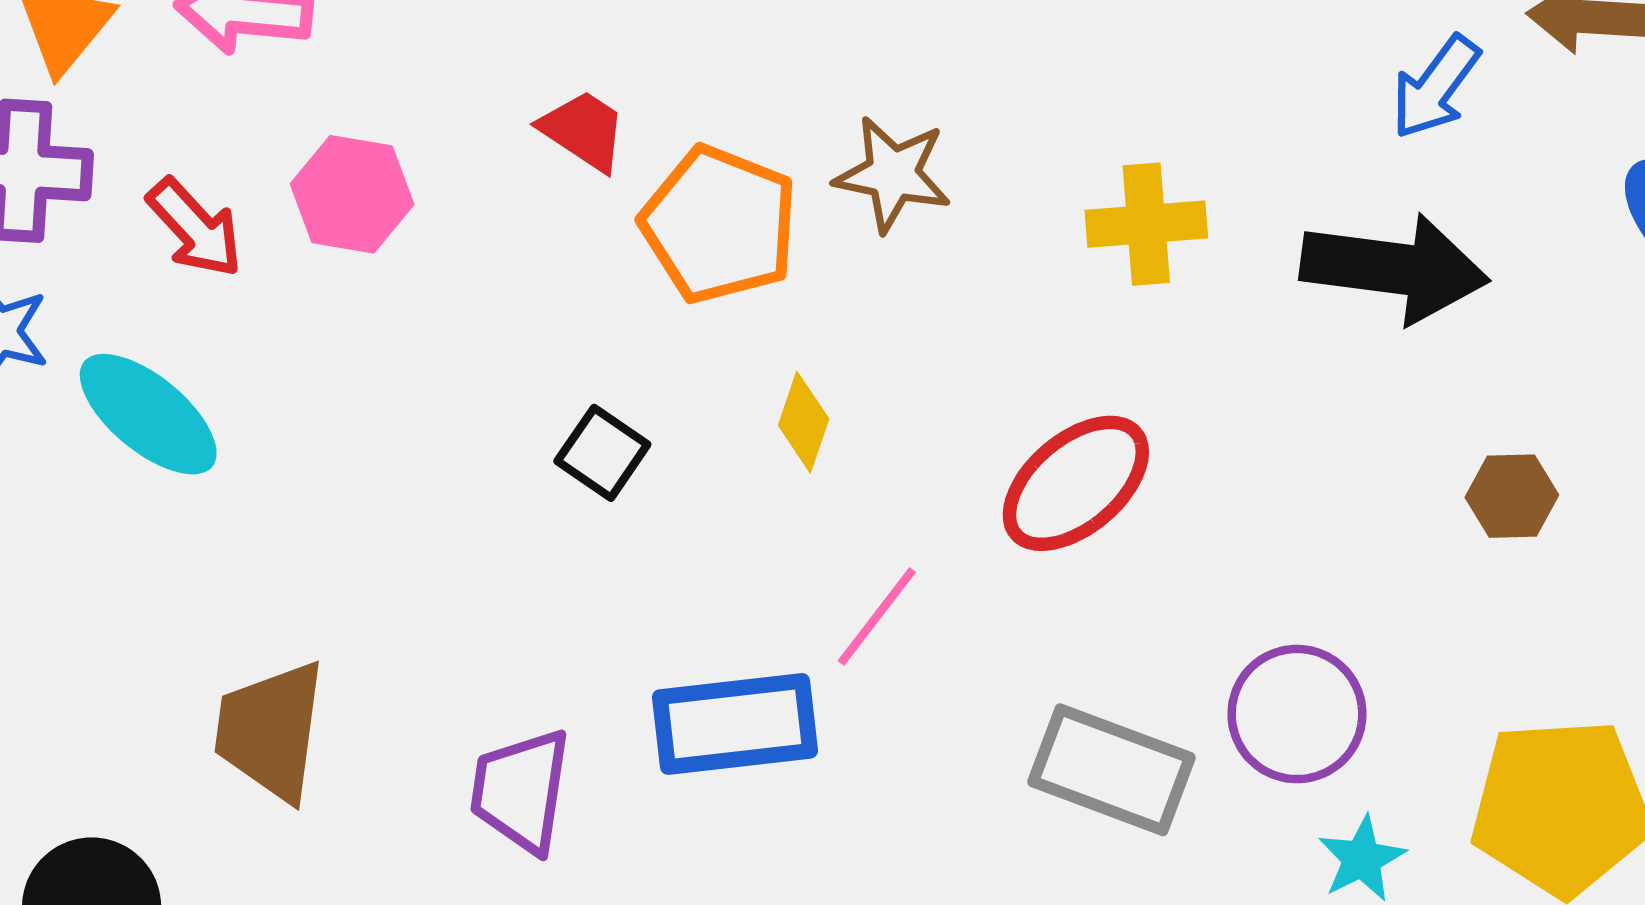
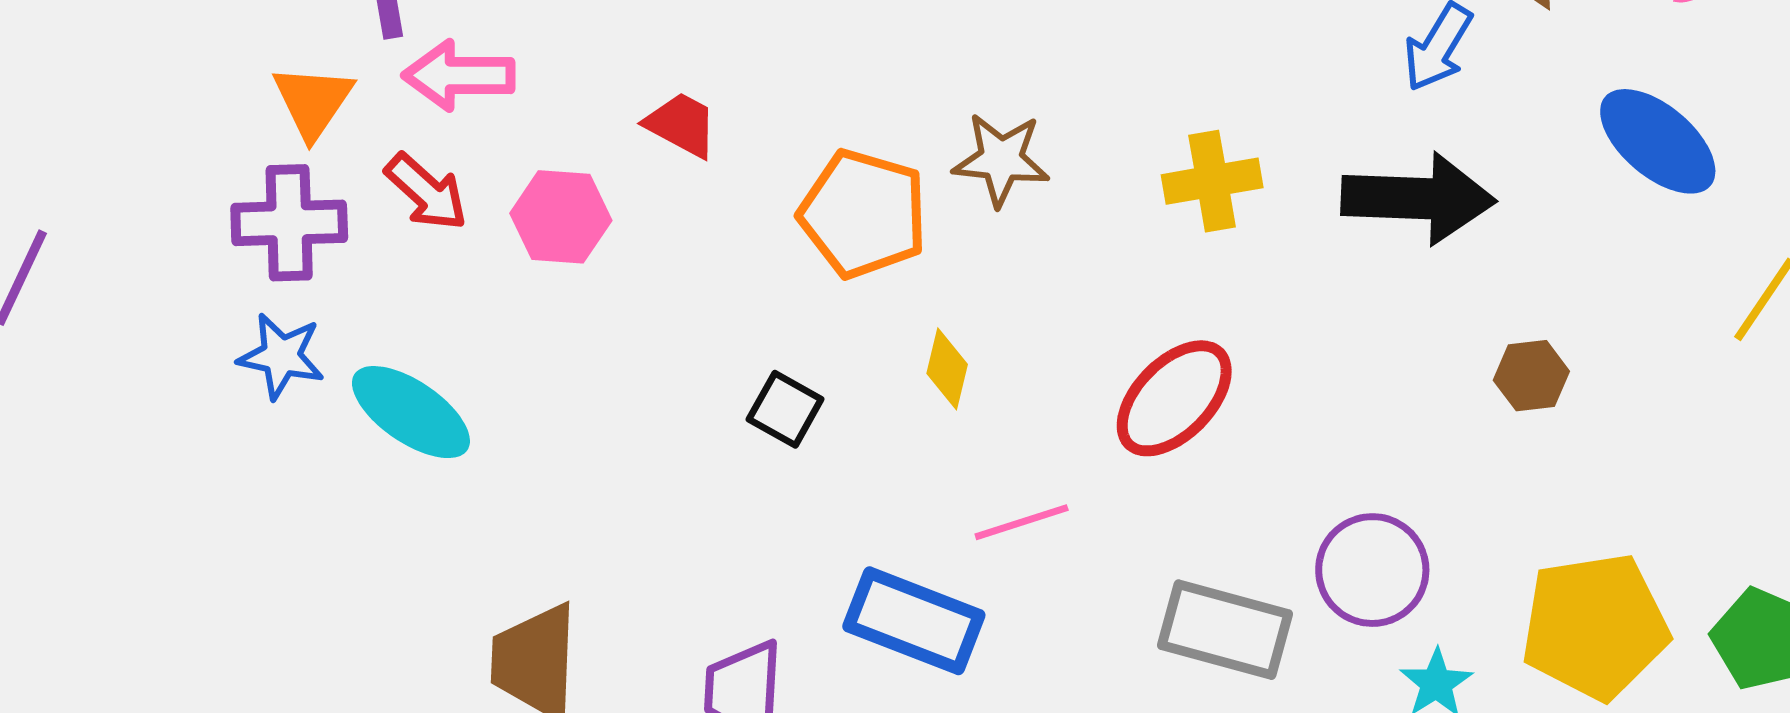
red trapezoid: (583, 130) -> (681, 125), moved
red arrow: (195, 228) -> (426, 192), moved
pink line: (877, 617) -> (1022, 522), turned 40
blue rectangle: (735, 724) -> (914, 621), turned 33

